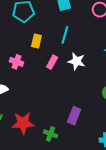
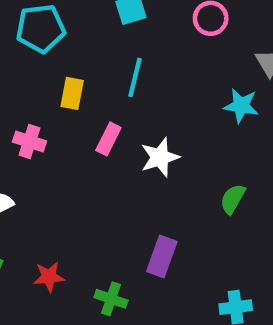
white star: (77, 61) -> (160, 157), moved, turned -30
red star: (23, 123) -> (49, 277), size x0.6

